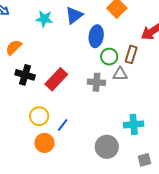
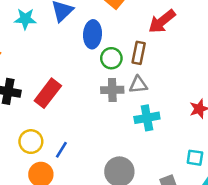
gray triangle: (120, 74) -> (138, 85), moved
gray cross: (96, 82) -> (112, 90), moved
cyan cross: (134, 124) -> (147, 118), moved

